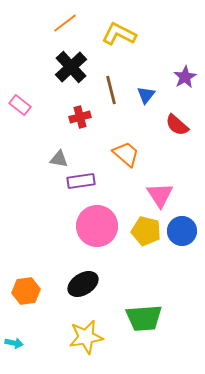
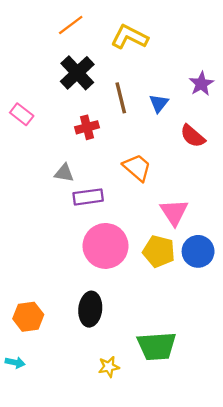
black ellipse: (83, 284) -> (90, 309), turned -52
yellow star: (86, 337) -> (109, 367), moved, size x0.6
cyan arrow: (14, 343) -> (15, 362), moved

